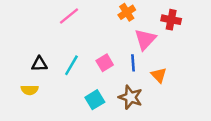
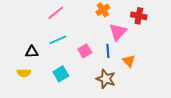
cyan line: (71, 65) -> (58, 40), moved, turned 36
cyan square: (95, 100) -> (61, 74), moved

